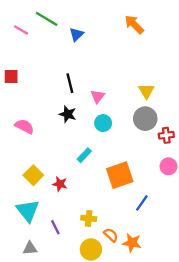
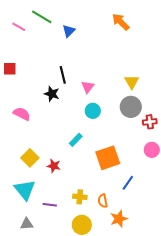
black star: (68, 114) -> (52, 94), moved
purple line: (55, 227) -> (50, 205), turned -56
orange semicircle: (111, 235) -> (103, 201), moved, turned -144
orange star: (132, 243) -> (119, 219), turned -30

